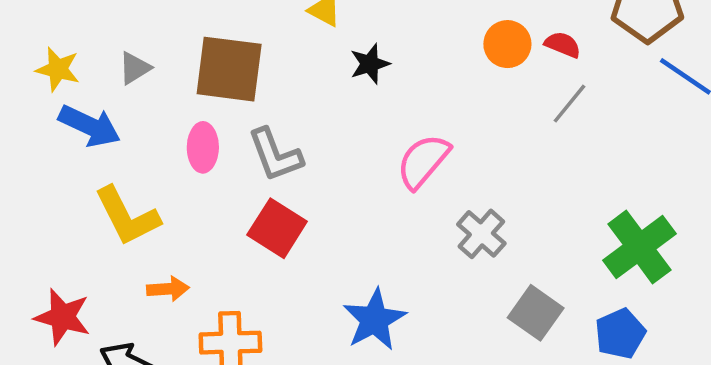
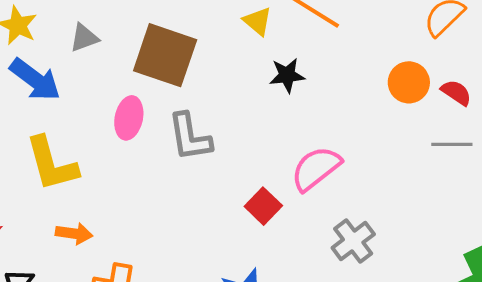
gray line: (569, 104) -> (452, 144), turned 39
red square: (277, 228) -> (263, 206), moved, size x0.7

